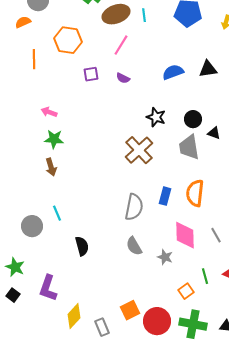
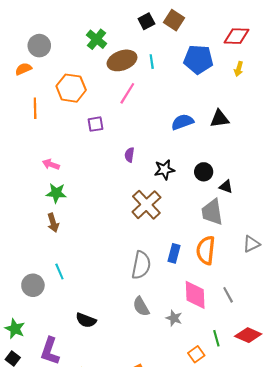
purple semicircle: (123, 78) -> (129, 155), moved, turned 72
black star: (156, 117) -> (164, 170), turned -30
gray trapezoid: (189, 147) -> (212, 212), moved
black semicircle: (82, 246) -> (86, 320), moved, turned 126

